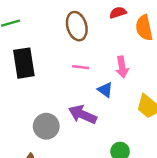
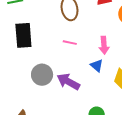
blue triangle: (105, 90) -> (97, 66), moved
gray circle: (46, 126) -> (42, 75), moved

